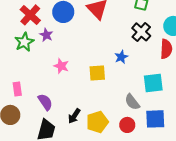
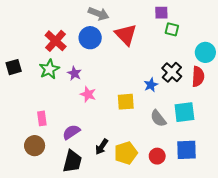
black cross: (141, 32) -> (172, 72), moved
purple star: (46, 35) -> (74, 73), moved
purple semicircle: (45, 102) -> (71, 132), turned -90
gray semicircle: (132, 102) -> (158, 118), moved

